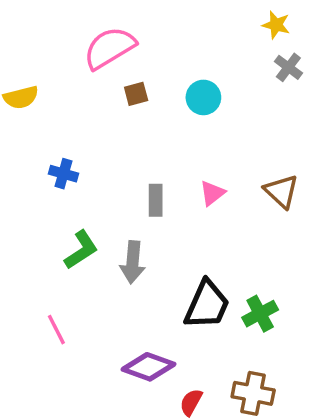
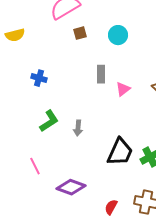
gray rectangle: (156, 200) -> (101, 74), moved
gray arrow: (133, 262) -> (78, 128), size x0.7
purple diamond: (148, 367) -> (71, 187), moved

